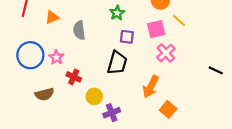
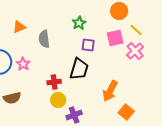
pink cross: (166, 53) -> (135, 51), moved
red cross: (74, 77) -> (54, 82), moved, turned -32

